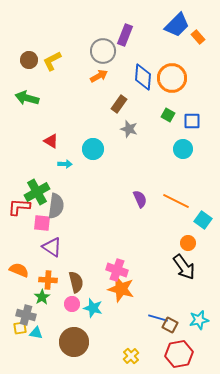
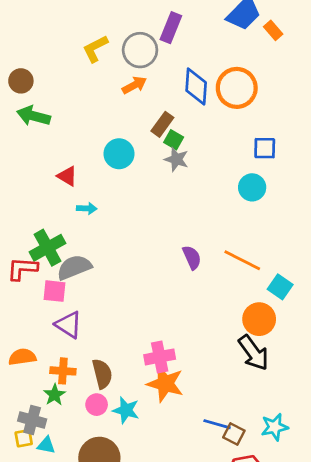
brown circle: (29, 60) -> (21, 81), moved
yellow L-shape: (52, 61) -> (95, 49), moved
green square: (168, 115) -> (174, 140), moved
cyan circle: (93, 149) -> (119, 154), moved
gray semicircle: (56, 206) -> (74, 267), turned -120
orange circle: (188, 243) -> (259, 319), size x1.5
orange semicircle: (19, 270) -> (22, 357), turned -30
pink cross: (117, 270) -> (160, 357), turned -30

